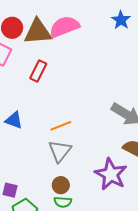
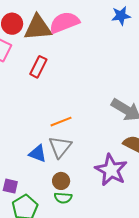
blue star: (121, 20) -> (121, 16), turned 30
blue triangle: (14, 120) -> (38, 154), moved

